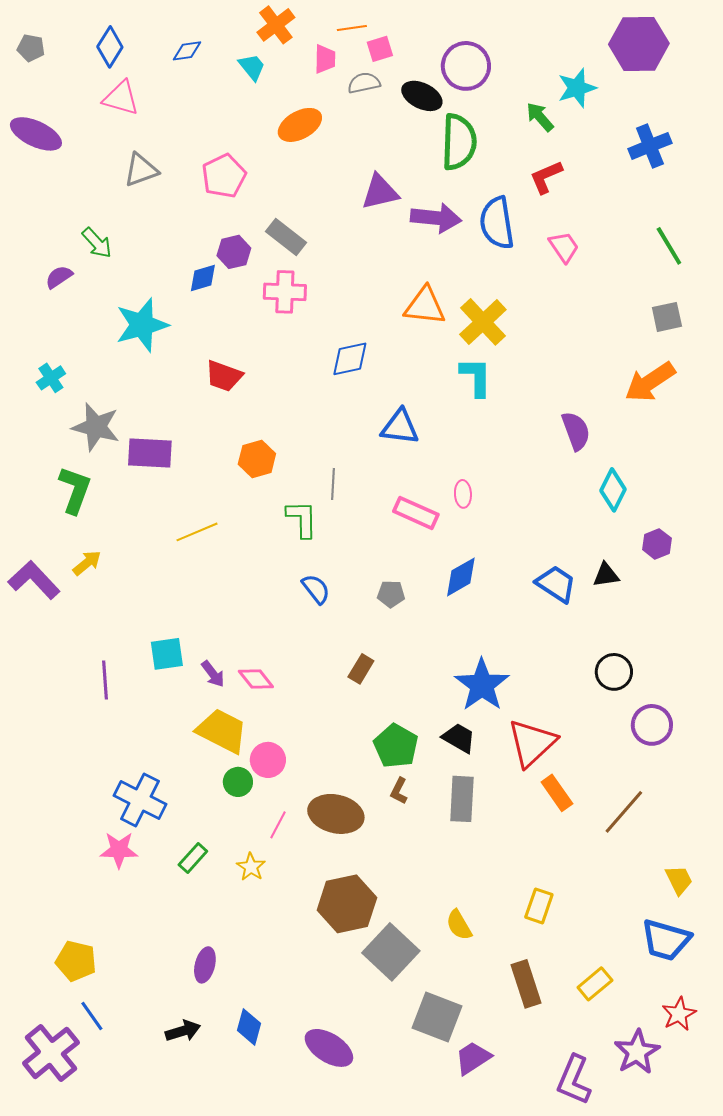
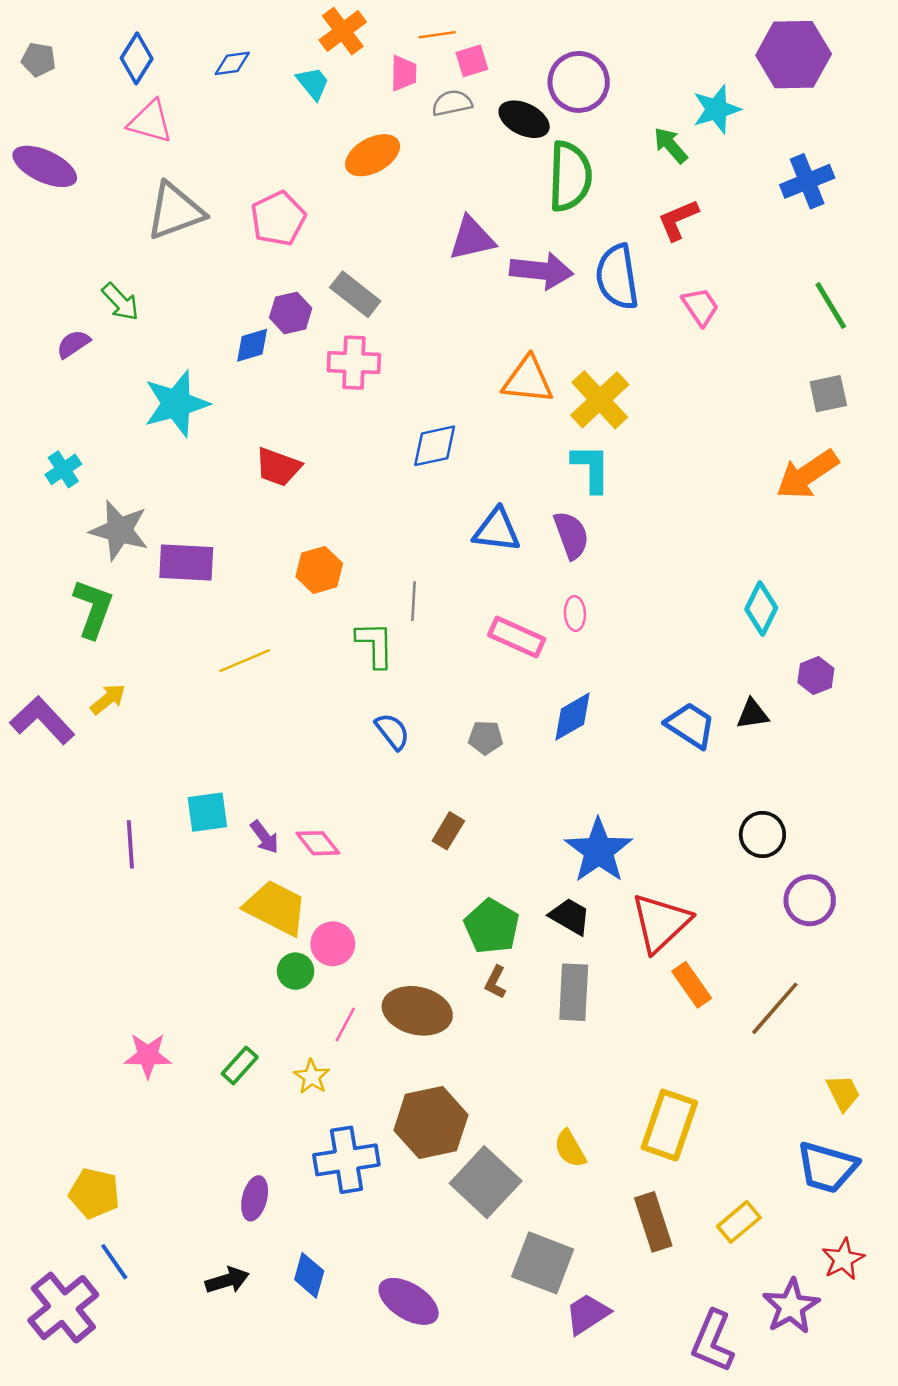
gray triangle: (141, 170) -> (175, 211), size x1.4
purple semicircle: (576, 431) -> (571, 535), moved
blue cross: (140, 800) -> (346, 1160), moved, turned -36
yellow rectangle: (539, 906) -> (669, 1125), size x1.6

